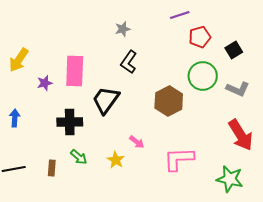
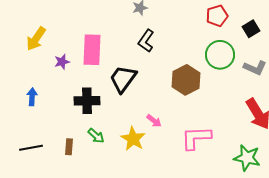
yellow star: (116, 160) -> (133, 139), size x1.4

